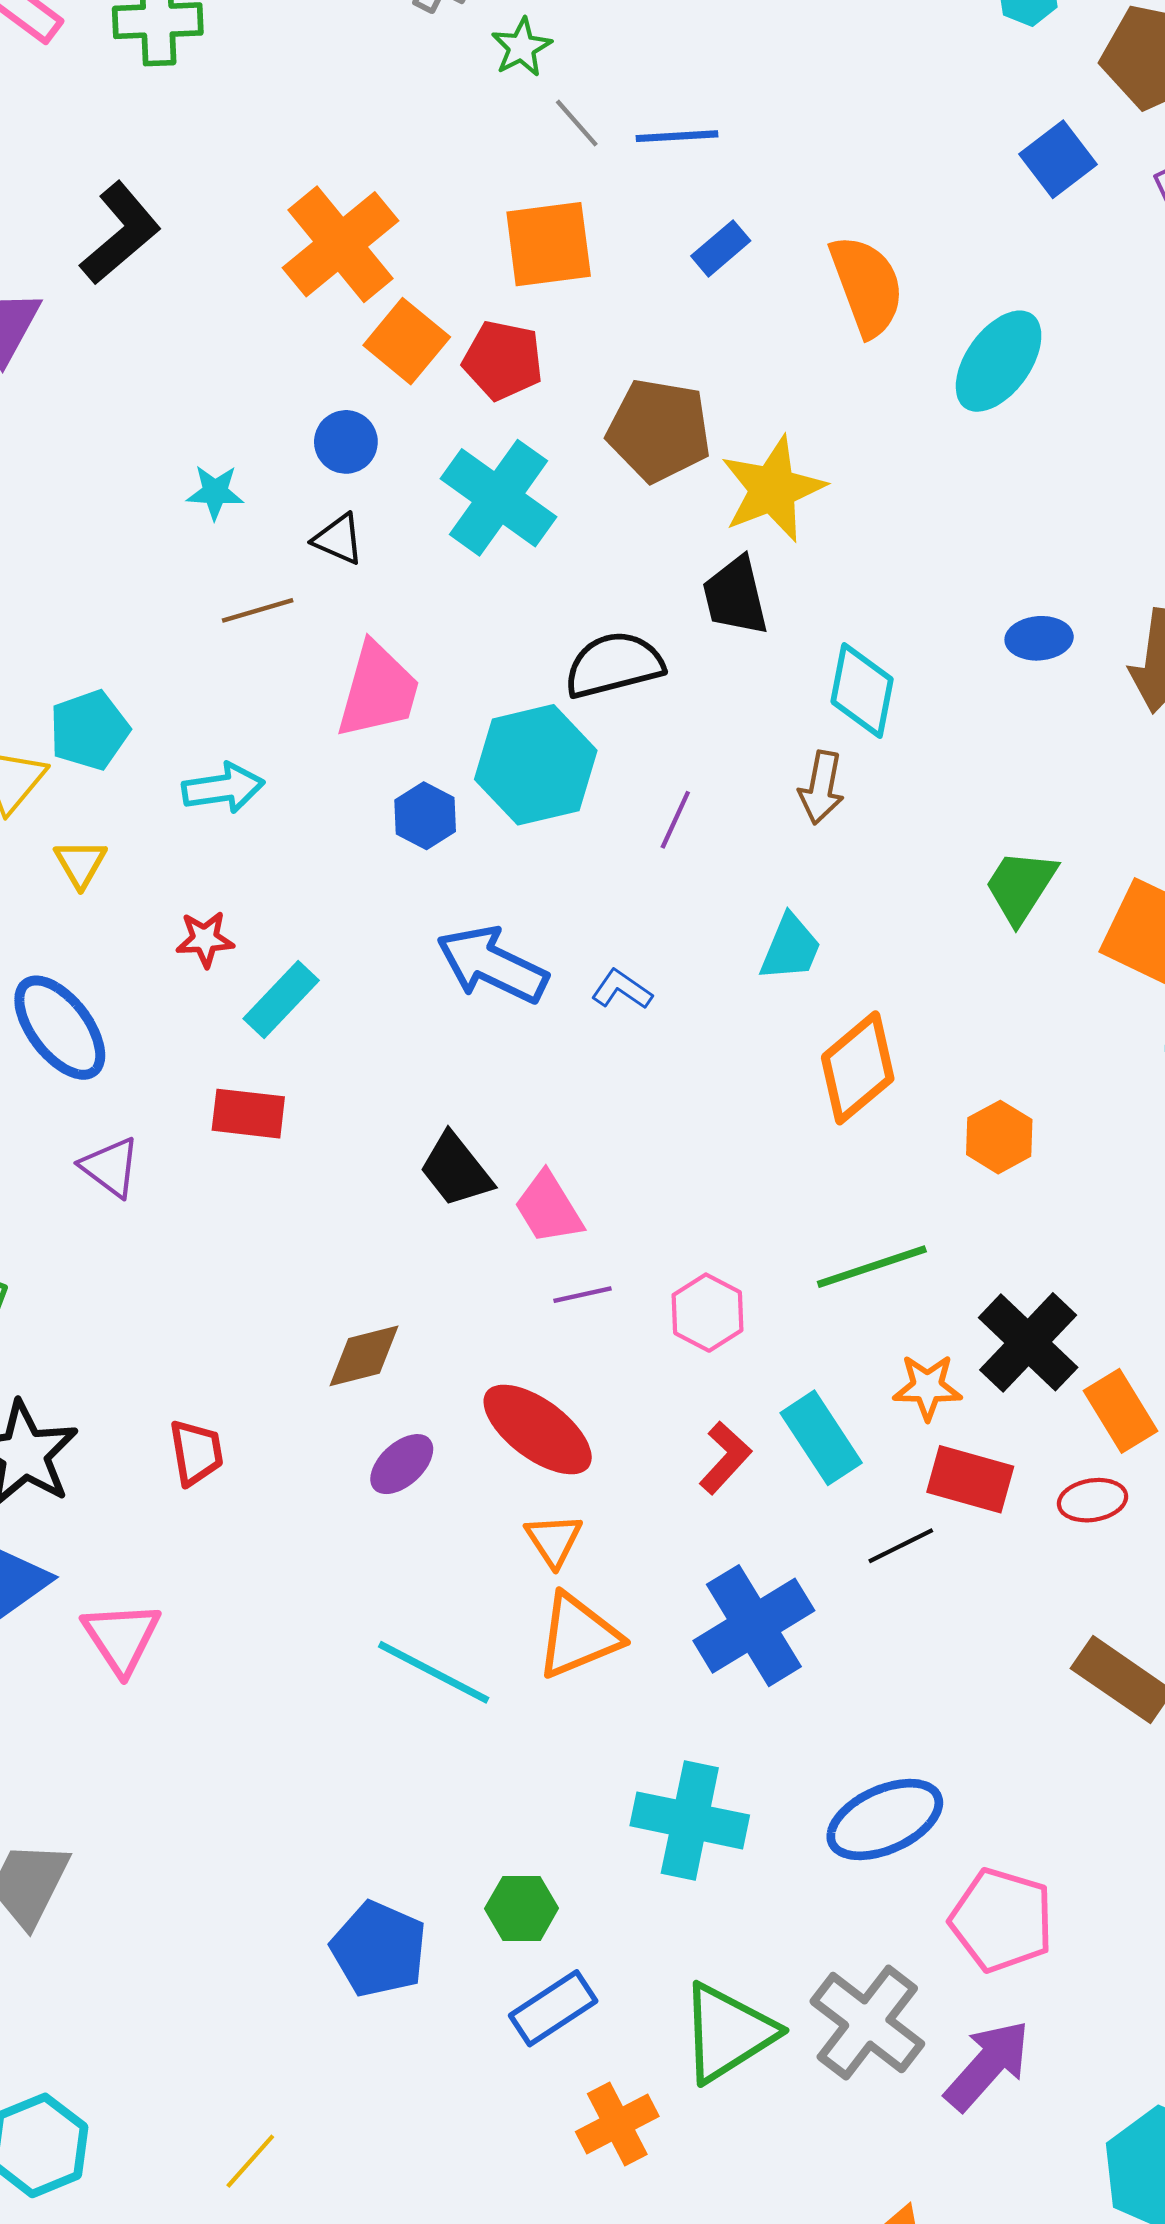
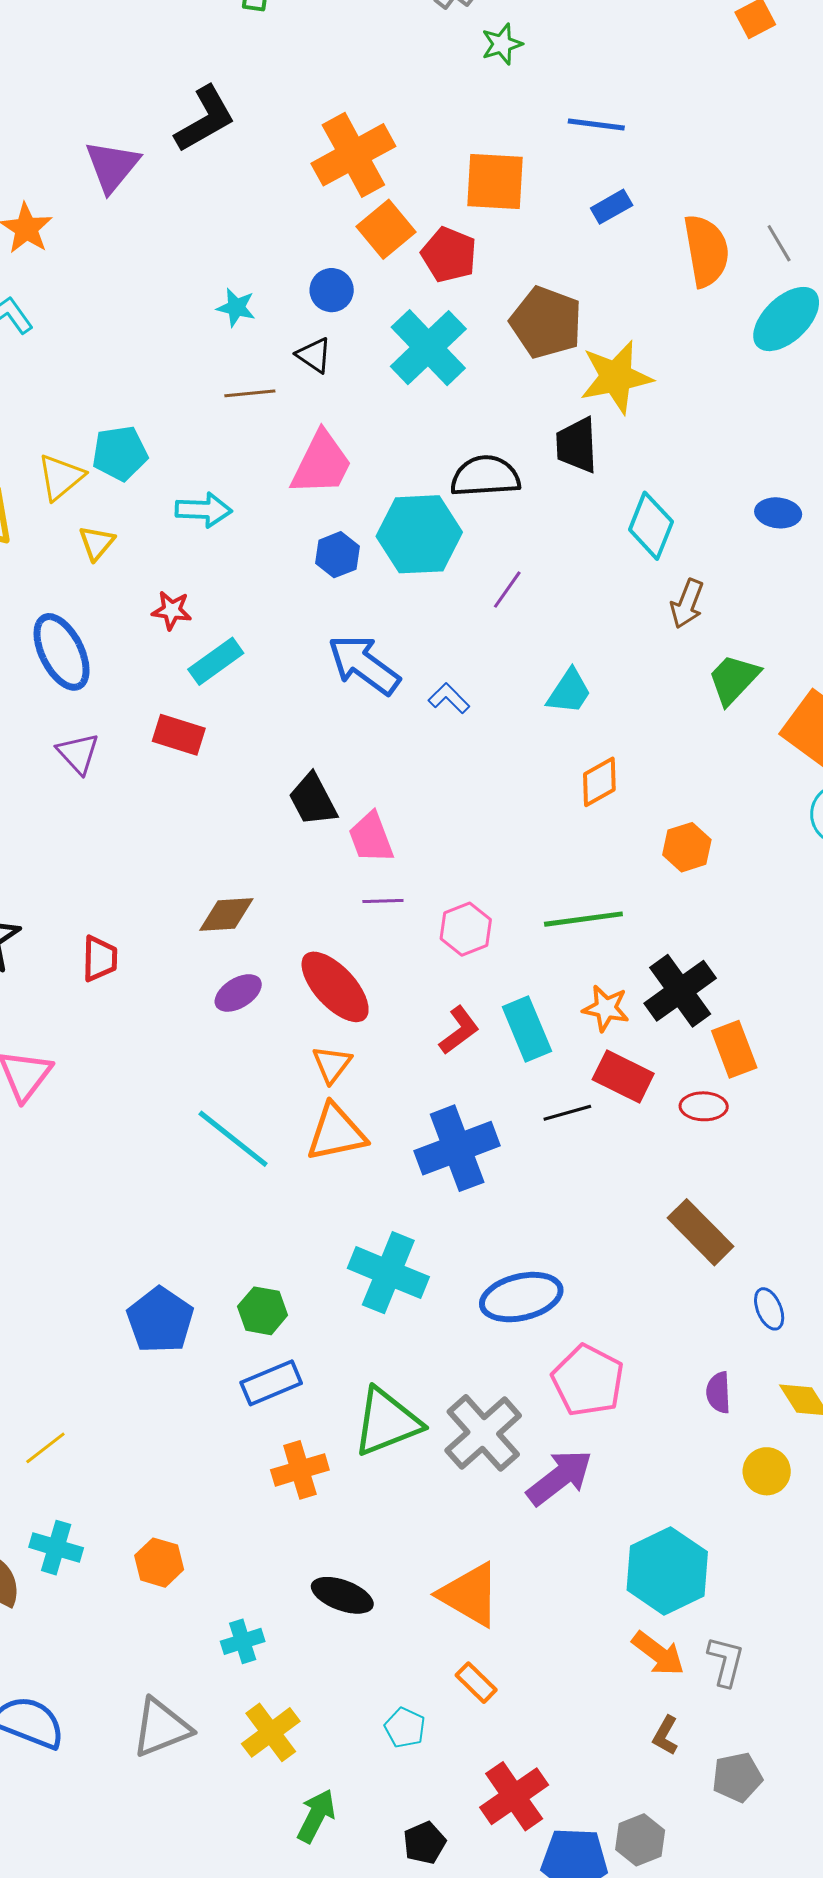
gray line: (577, 123) -> (779, 243), moved
brown arrow: (821, 788) -> (687, 604), moved
orange diamond: (858, 1068) -> (599, 782), size x0.7

